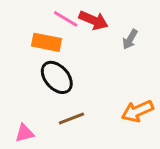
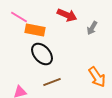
pink line: (66, 19) -> (19, 17), moved
orange arrow: (137, 111) -> (97, 77), turned -100

